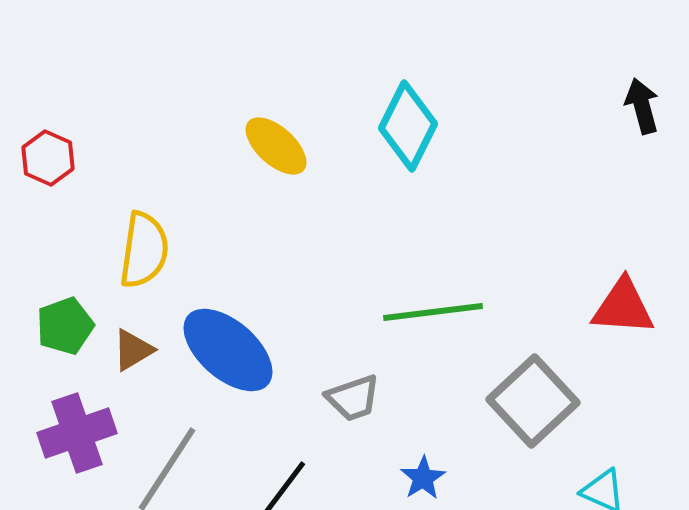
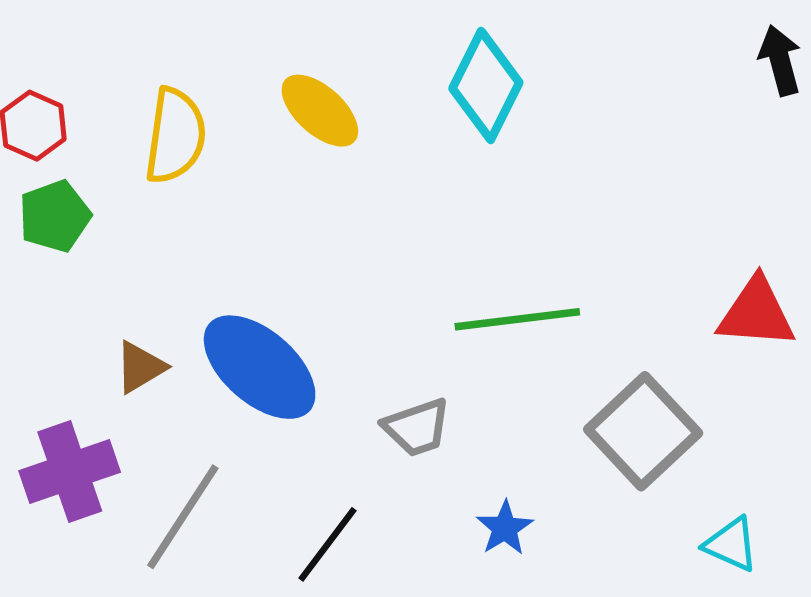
yellow semicircle: (144, 250) -> (175, 136), moved
green pentagon: (65, 326) -> (55, 216), moved

